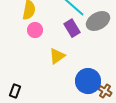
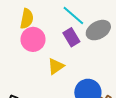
pink circle: (35, 30) -> (33, 39), size x1.5

